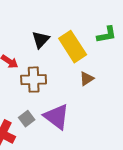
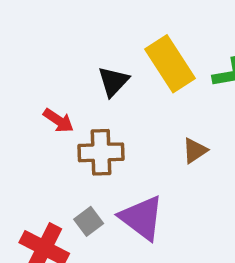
yellow rectangle: (73, 47) -> (170, 64), moved

